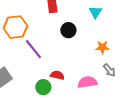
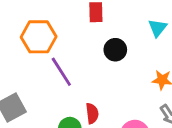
red semicircle: (57, 75) -> (92, 113), turned 64

